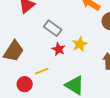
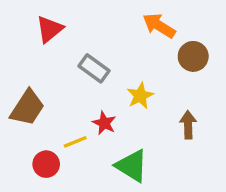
red star: (59, 49) -> (104, 123), moved

